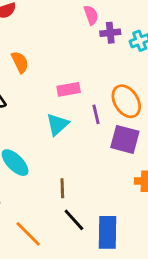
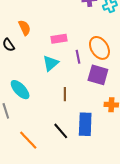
orange semicircle: (20, 62) -> (24, 28), moved
brown line: (62, 188) -> (65, 94), moved
blue rectangle: (108, 232) -> (85, 124), moved

